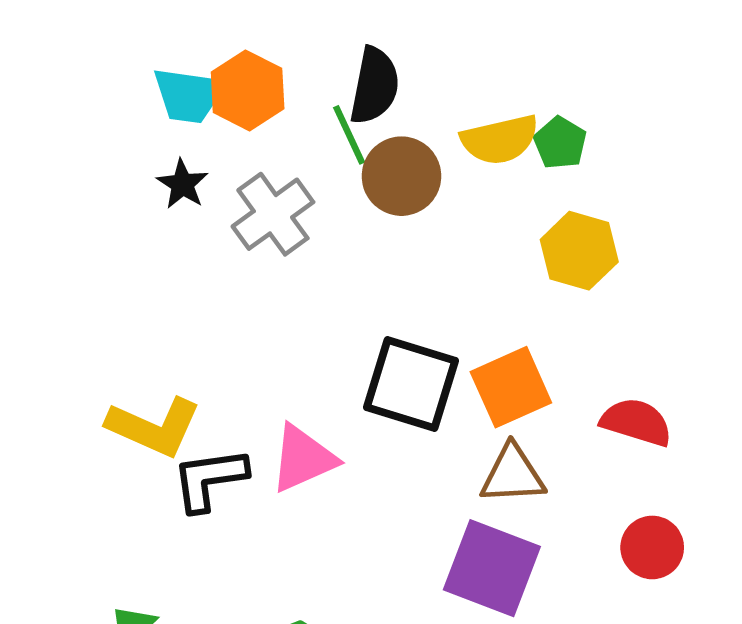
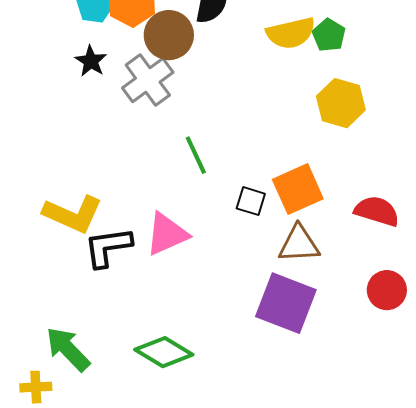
green line: (349, 135) -> (196, 155), moved
brown circle: (401, 176) -> (169, 35), moved
black square: (411, 384) -> (251, 201), moved, size x0.5

